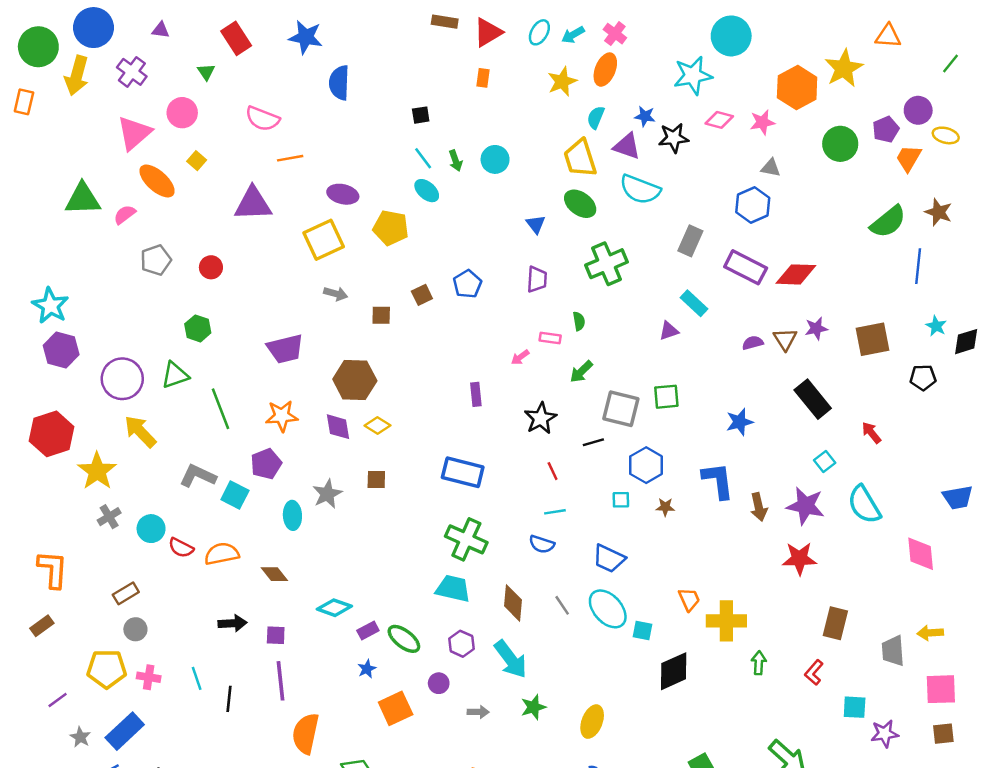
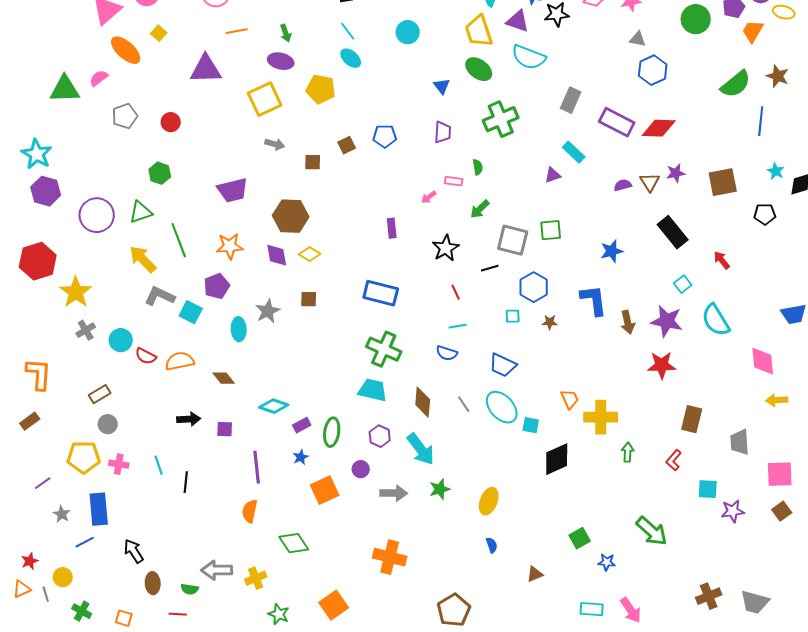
green arrow: (455, 161) -> (286, 33), moved
green triangle: (83, 199) -> (65, 89), moved
blue hexagon: (753, 205) -> (653, 70), moved
blue pentagon: (467, 284) -> (385, 136), turned 30
yellow arrow: (140, 432) -> (143, 259), moved
yellow arrow: (930, 633) -> (777, 400), moved
green ellipse: (404, 639) -> (332, 432), turned 60
purple line: (280, 681) -> (257, 467), moved
gray arrow: (478, 712) -> (394, 493), size x1.5
blue rectangle: (125, 731) -> (99, 509), turned -52
orange semicircle: (306, 734) -> (250, 511), size x0.7
brown square: (943, 734) -> (782, 511), turned -30

